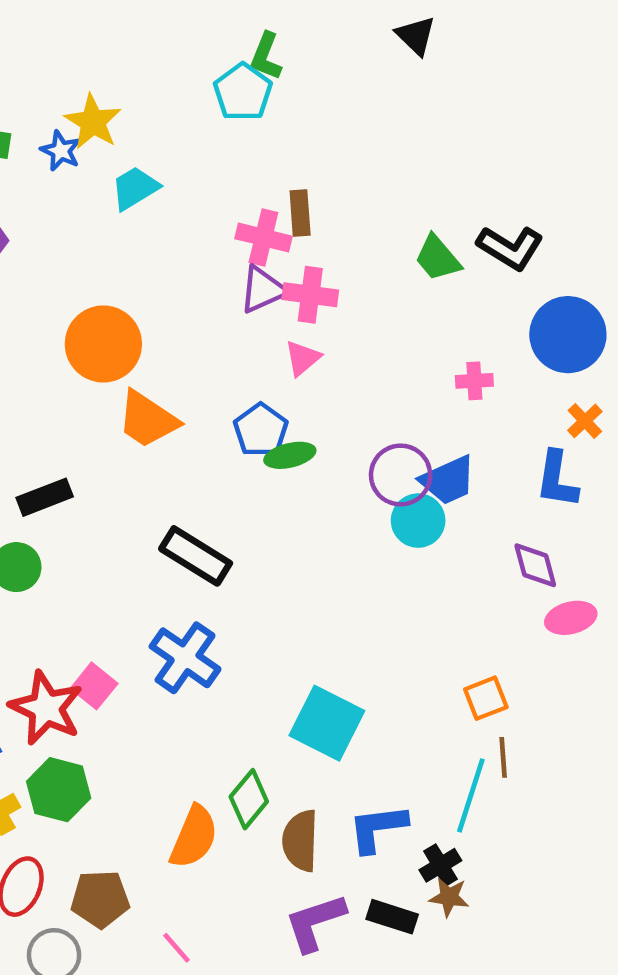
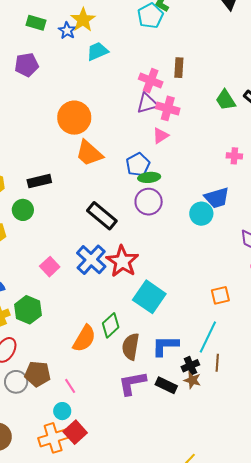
brown rectangle: (300, 213) -> (179, 68), moved
purple circle: (401, 475) -> (149, 202), moved
red star: (46, 708) -> (122, 261), moved
brown line: (503, 757) -> (217, 363), moved
brown pentagon: (100, 899) -> (38, 374), moved

